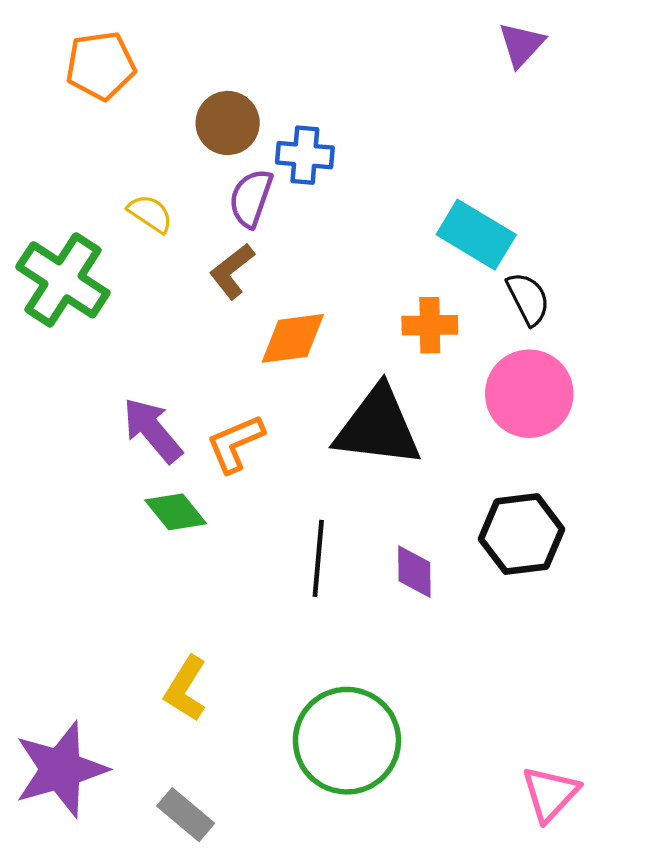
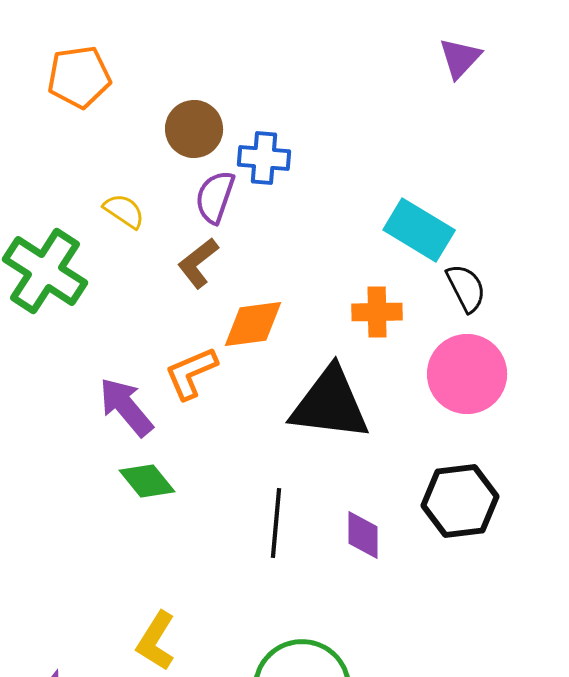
orange L-shape: (235, 443) -> (191, 373), moved

